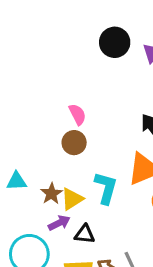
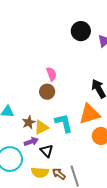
cyan L-shape: (106, 188) -> (64, 123), turned -35
black triangle: (85, 234) -> (47, 151), turned 32

